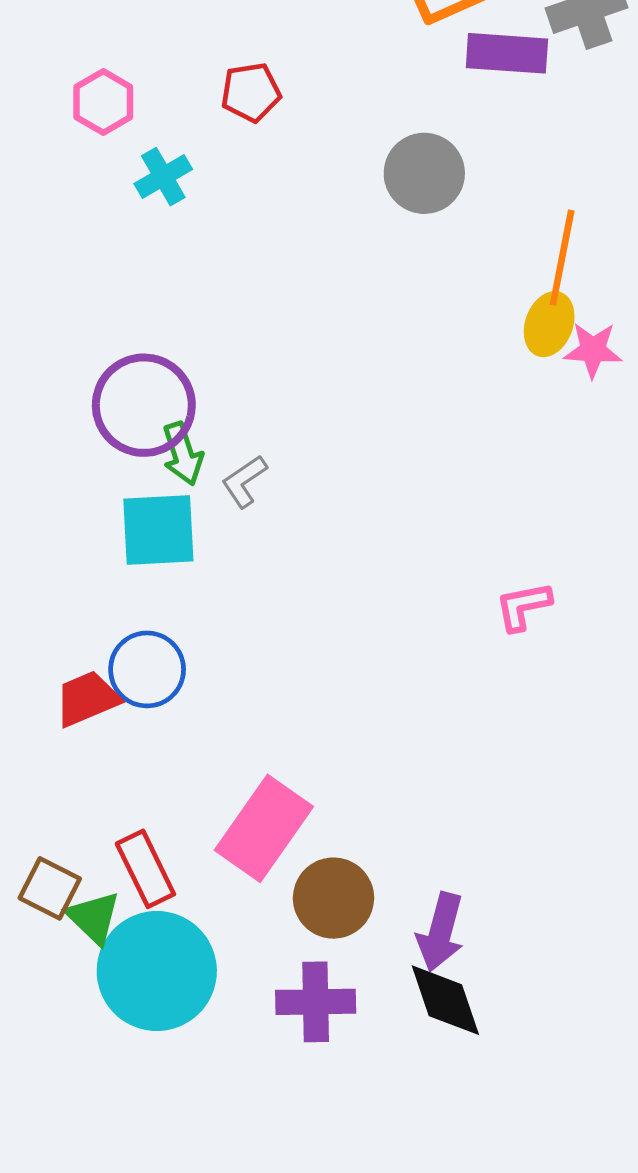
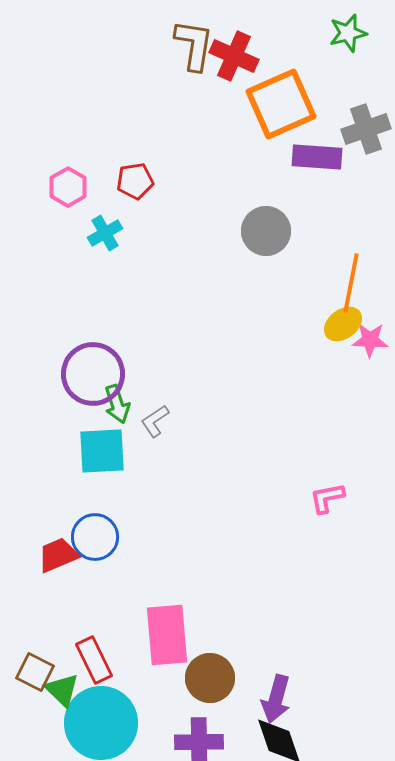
red pentagon: (251, 92) -> (135, 181), moved
yellow ellipse: (549, 324) -> (343, 324), turned 33
pink rectangle: (264, 828) -> (167, 635), turned -40

